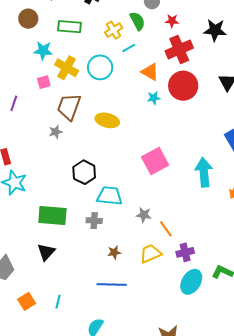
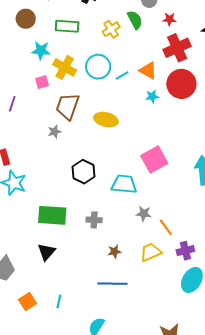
cyan line: (129, 48) -> (122, 76), moved
cyan trapezoid: (110, 196) -> (124, 184), moved

